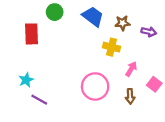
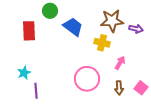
blue trapezoid: (93, 16) -> (73, 27), moved
brown star: (122, 23) -> (112, 21), size x1.6
pink square: (154, 84) -> (141, 88), moved
purple line: (39, 100) -> (36, 91), turned 56

